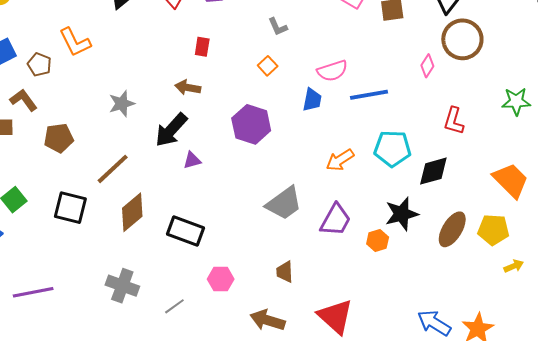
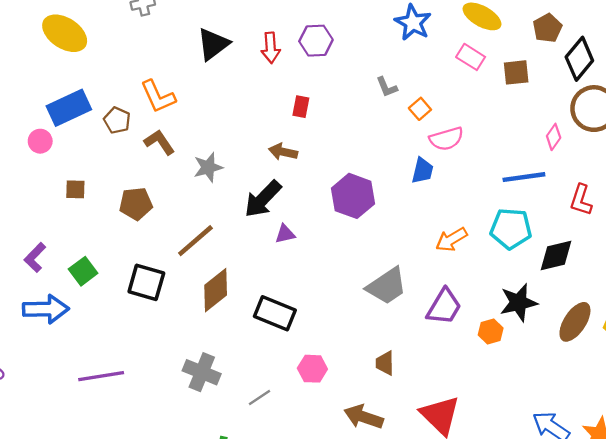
orange square: (268, 66) -> (420, 109), moved
blue line: (369, 95) -> (524, 177), moved
brown L-shape: (24, 100) -> (159, 142), moved

